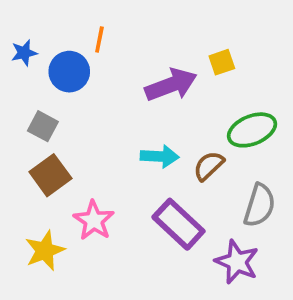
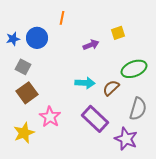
orange line: (99, 40) -> (62, 18), moved
blue star: (24, 53) -> (13, 39), moved
purple arrow: (171, 85) -> (91, 45), size x0.6

